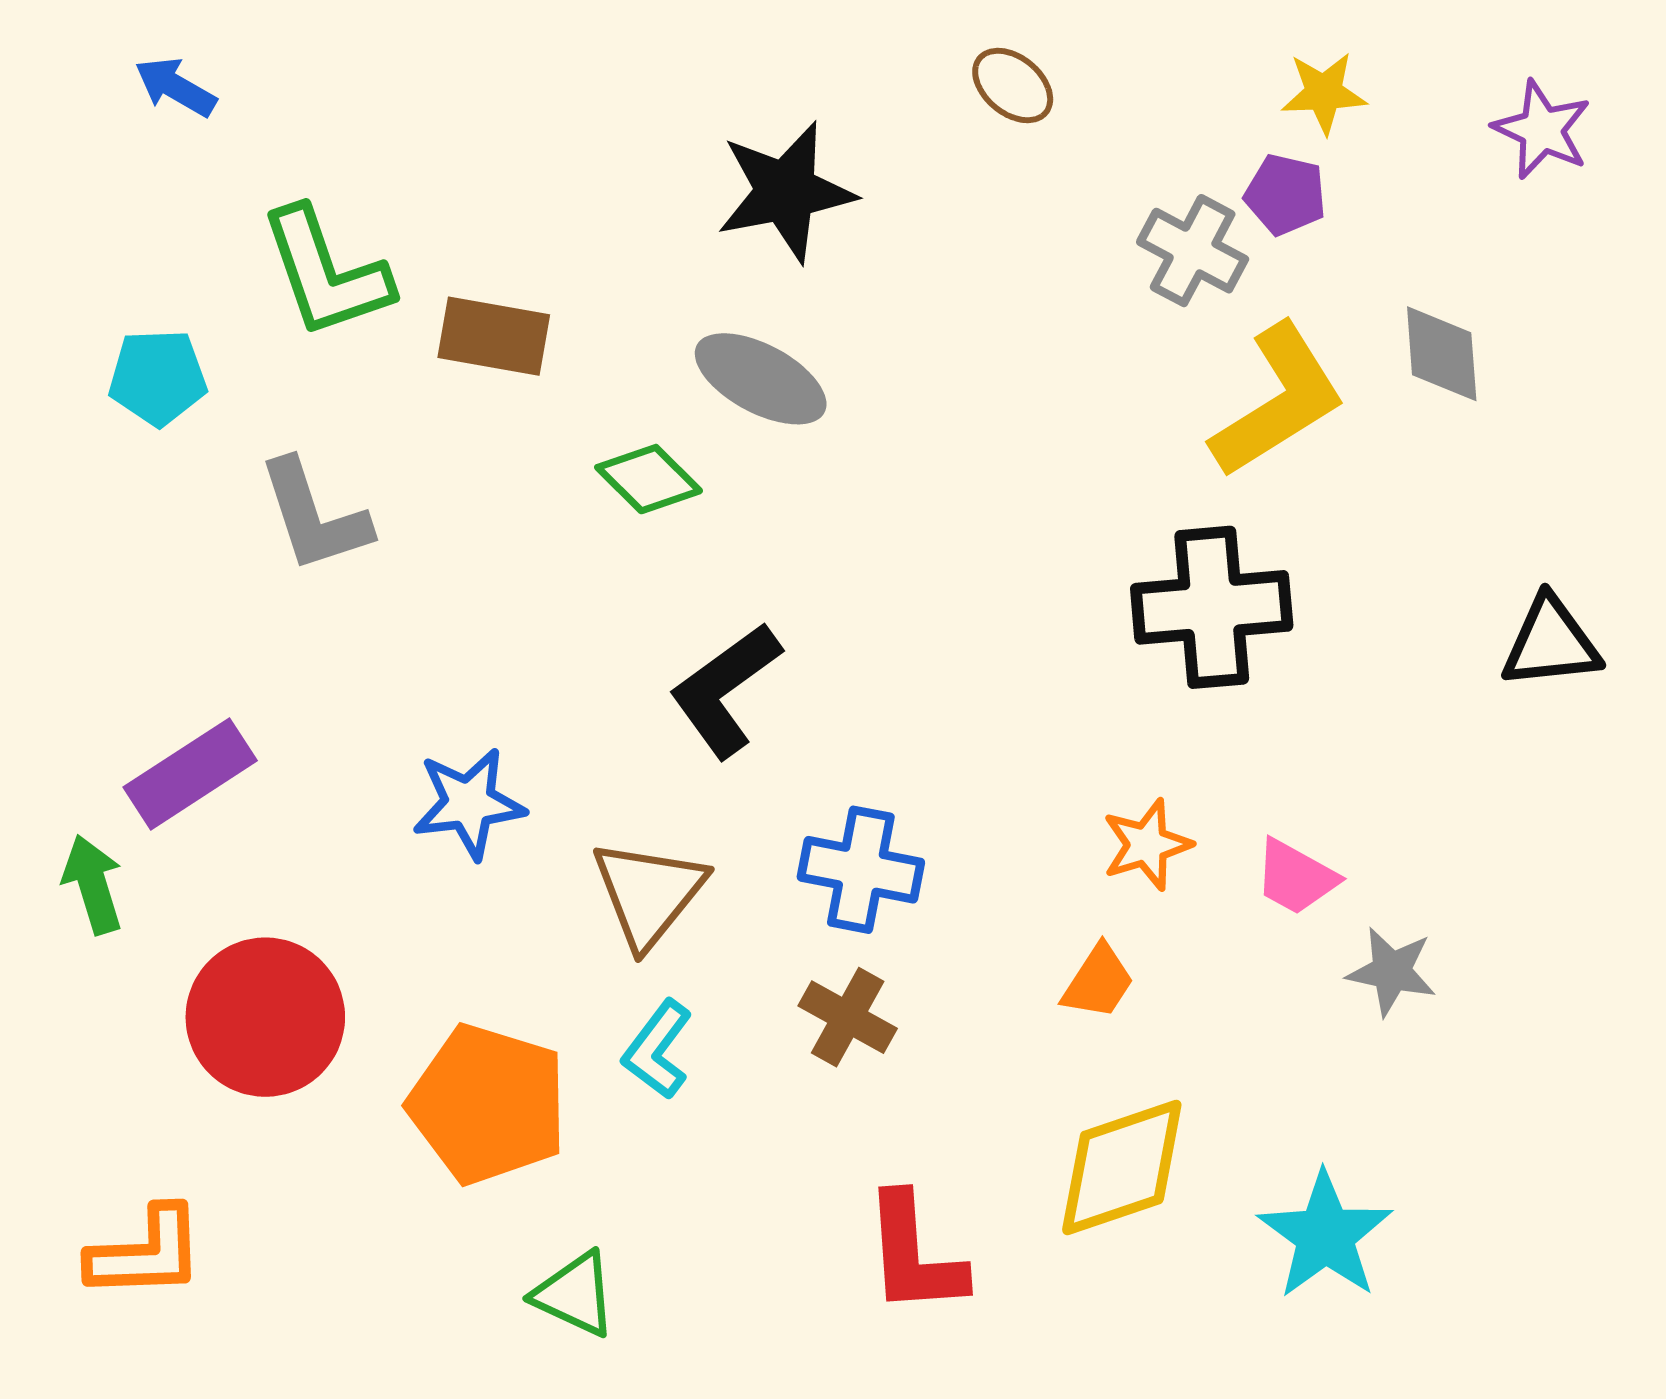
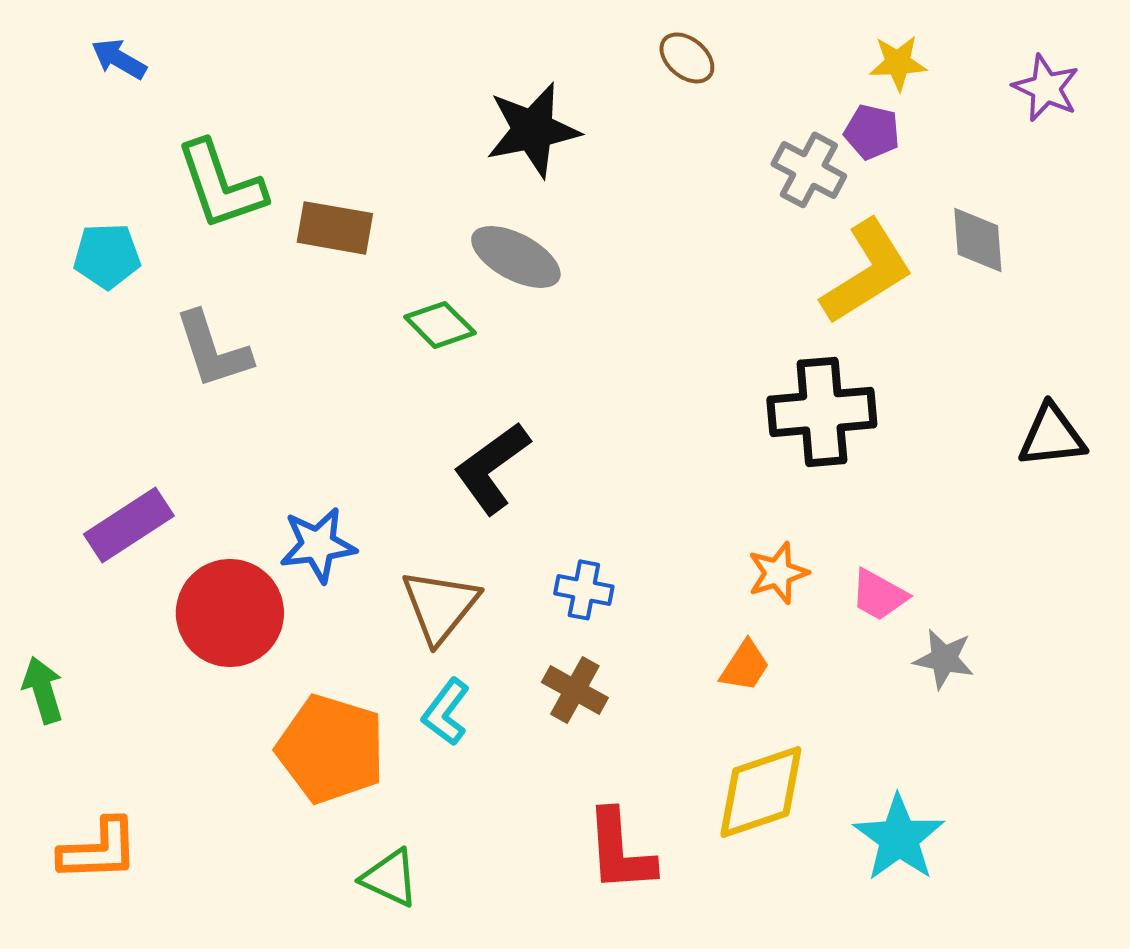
blue cross: (861, 870) -> (584, 590), size x0.7
green arrow: (93, 884) -> (43, 690), moved
red circle: (265, 1017) -> (230, 613), moved

